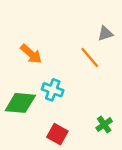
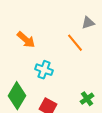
green diamond: (20, 103) -> (17, 96), moved, turned -64

